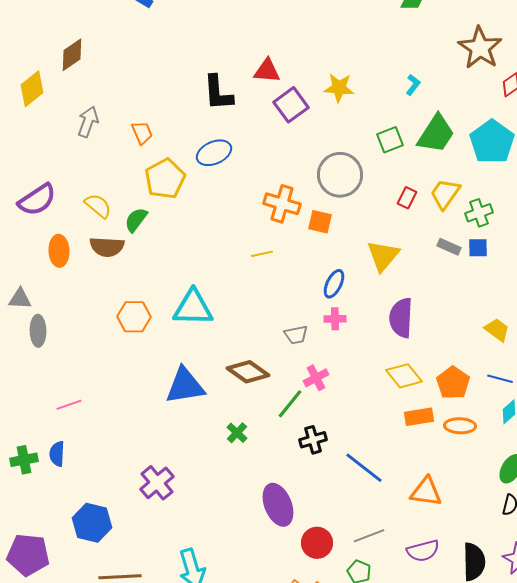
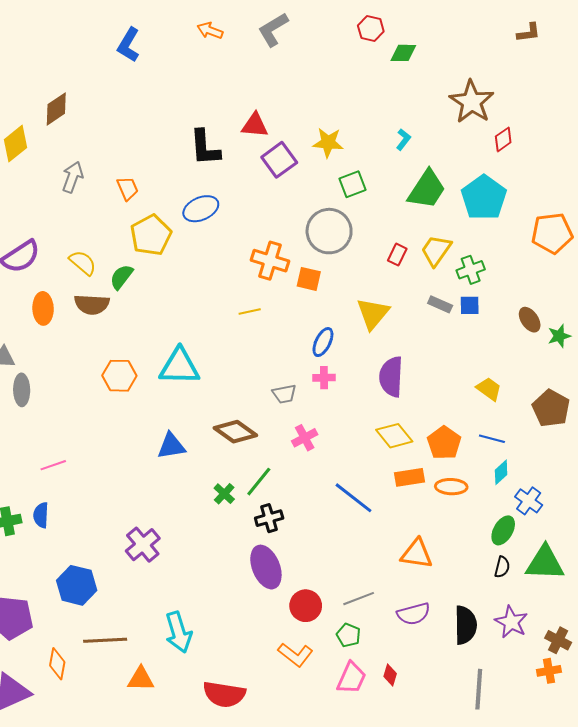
green square: (390, 140) -> (352, 184), moved
blue triangle: (185, 386) -> (171, 446), size x0.7
green line: (290, 404) -> (259, 482), moved
black cross: (313, 440) -> (269, 518), moved
blue line: (364, 468) -> (354, 498), moved

